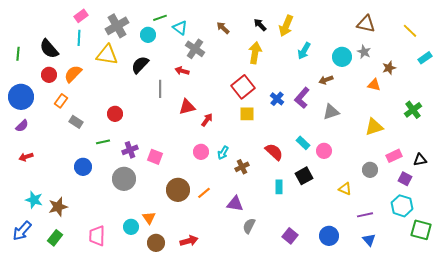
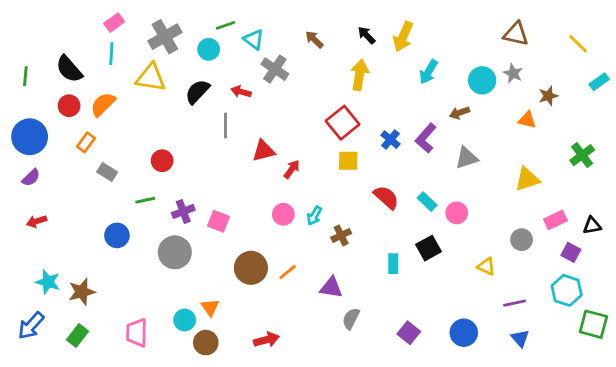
red arrow: (182, 71) -> (241, 92), moved
red semicircle: (274, 152) -> (386, 197), moved
brown circle: (156, 243) -> (206, 343), moved

